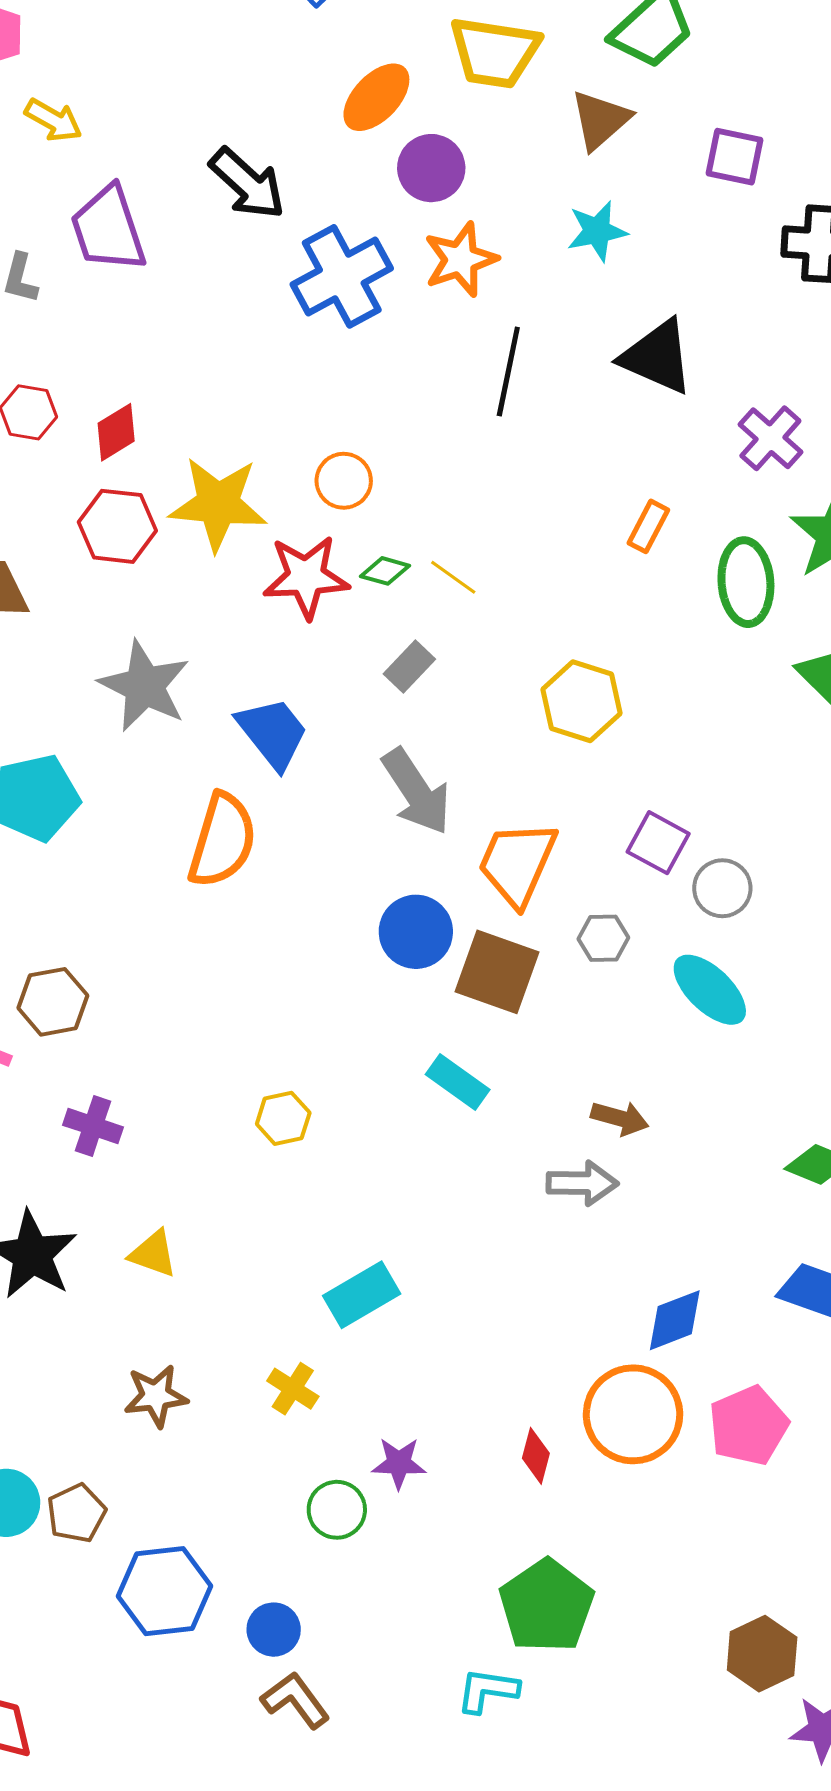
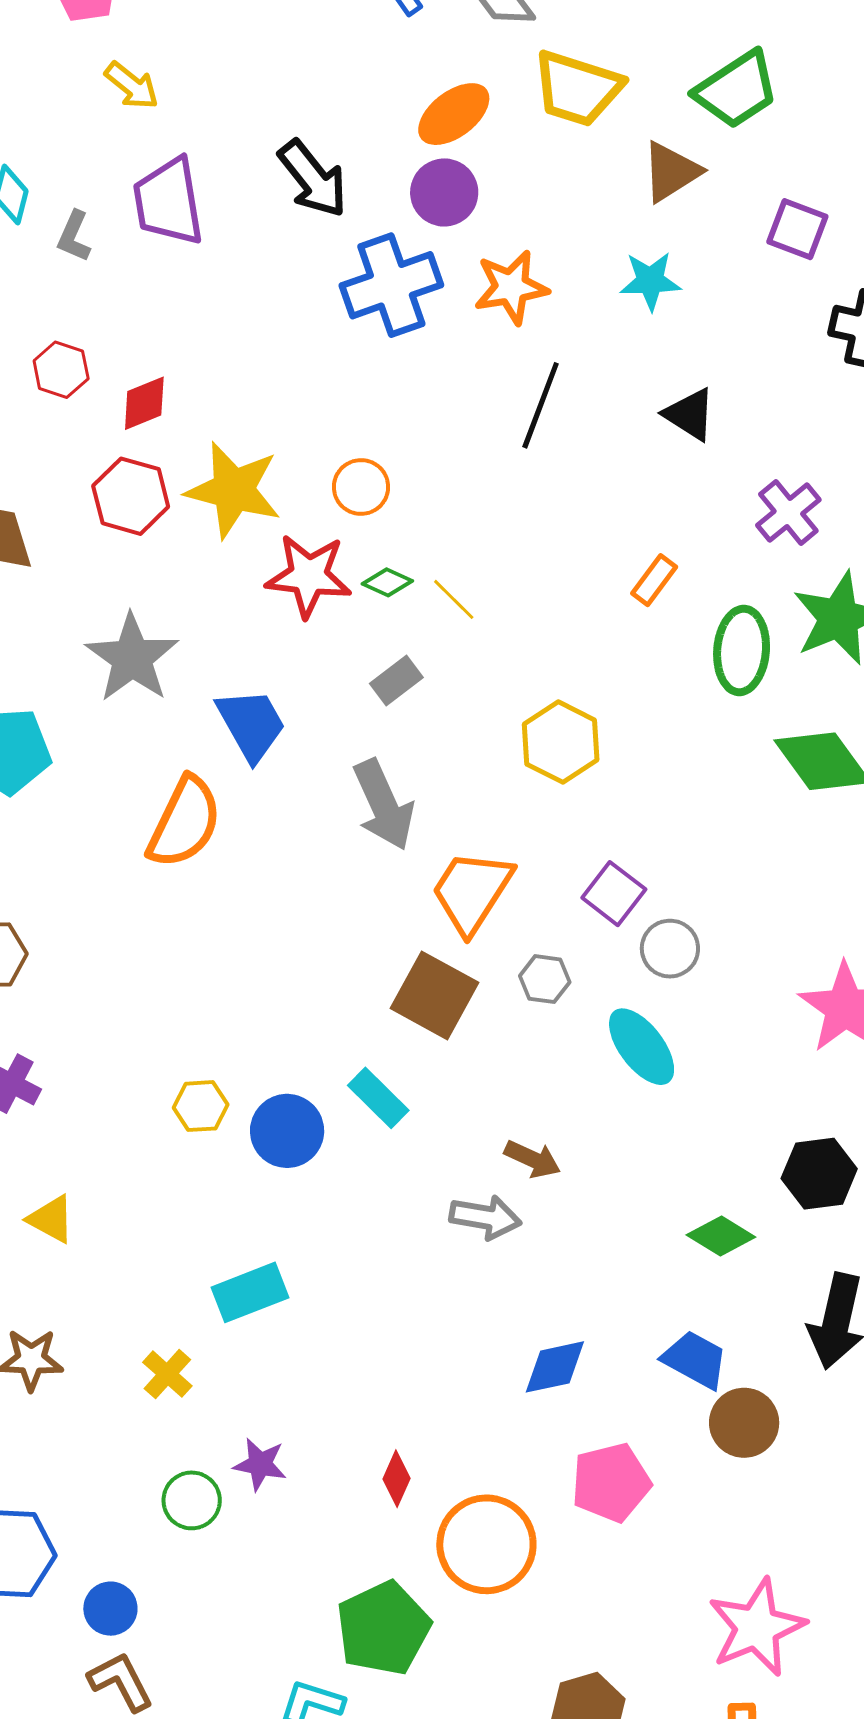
purple circle: (431, 168) -> (444, 192), moved
black triangle: (657, 357) -> (690, 414), size x0.7
blue circle: (416, 932) -> (287, 1131), moved
orange circle: (633, 1414) -> (486, 1544), moved

